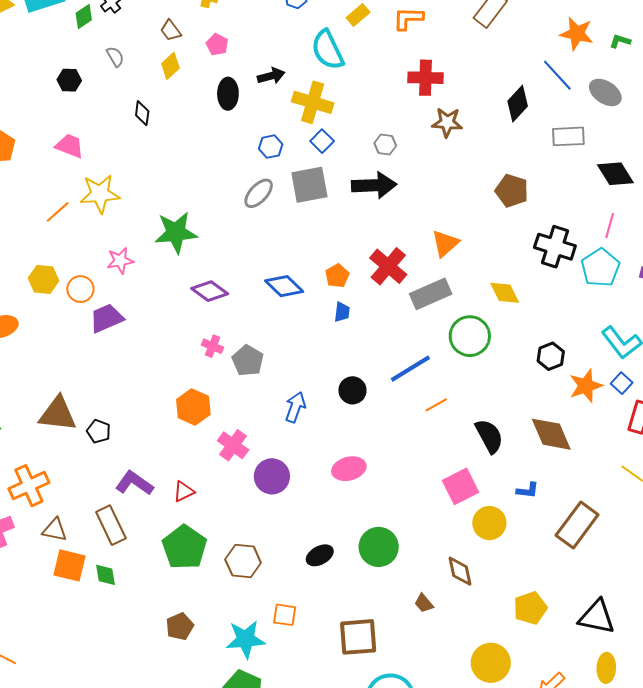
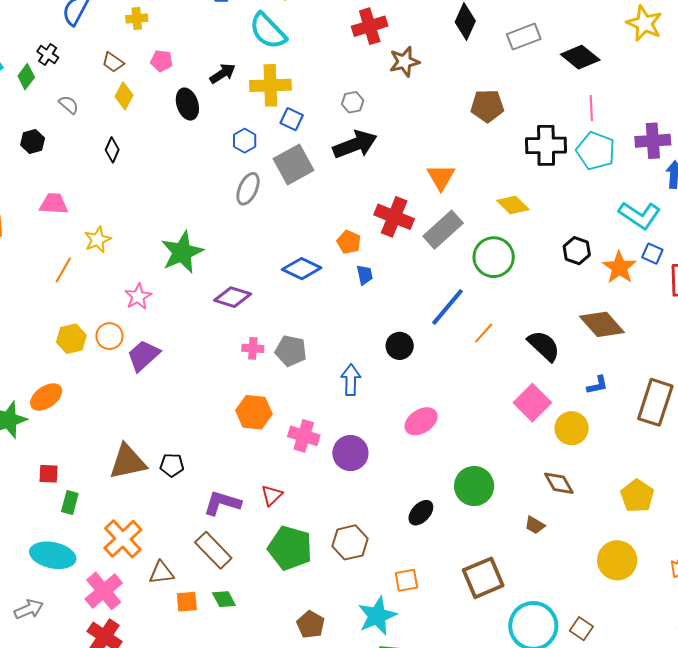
black diamond: (142, 113) -> (112, 150), turned 35
yellow star: (100, 194) -> (98, 240), size x0.7
orange square: (70, 565) -> (187, 602), size x0.7

